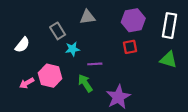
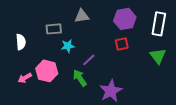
gray rectangle: (58, 31) -> (54, 29), turned -63
white semicircle: (22, 45) -> (21, 42), turned -42
green triangle: (168, 60) -> (158, 56), turned 36
purple line: (95, 64) -> (89, 60), turned -40

